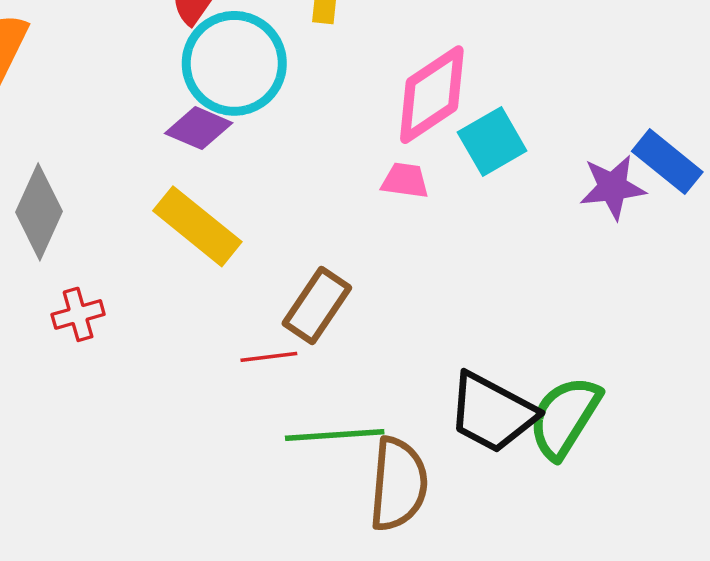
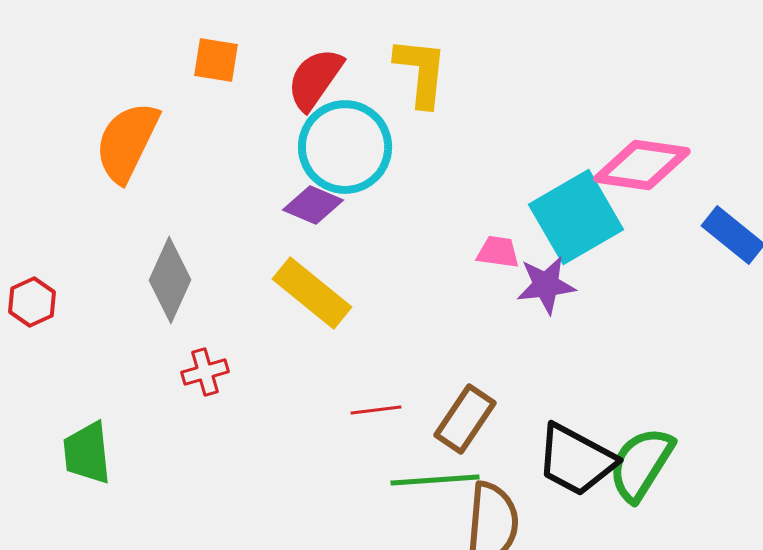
pink diamond: (432, 95) -> (642, 165), moved, turned 42
cyan square: (492, 141) -> (576, 217), size x1.5
purple star: (613, 187) -> (546, 285), moved
brown rectangle: (317, 306) -> (465, 419), moved

